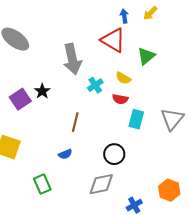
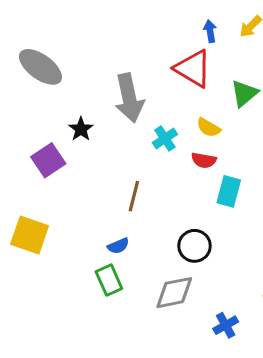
black star: (42, 91) -> (81, 129), moved
green rectangle: (42, 184) -> (109, 280), moved

